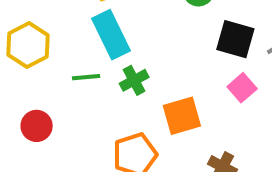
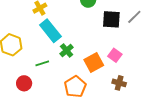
green line: (86, 77) -> (42, 63), moved
pink square: (242, 88) -> (115, 55), moved

